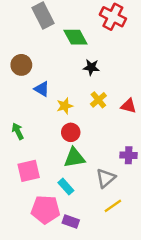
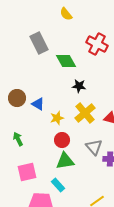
brown circle: (21, 65) -> (17, 98), moved
yellow cross: (98, 100) -> (85, 113), size x1.5
gray triangle: (106, 178) -> (94, 147), moved, turned -30

